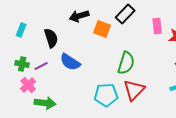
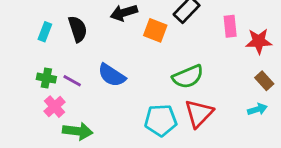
black semicircle: (51, 38) -> (78, 29), moved
green semicircle: (126, 63) -> (188, 77), turned 50
purple line: (41, 66) -> (72, 81), turned 56

